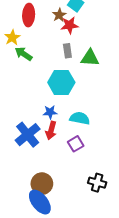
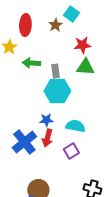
red star: (69, 25) -> (82, 45), moved
gray rectangle: (67, 51) -> (55, 71), moved
green arrow: (24, 54) -> (31, 63), moved, turned -30

